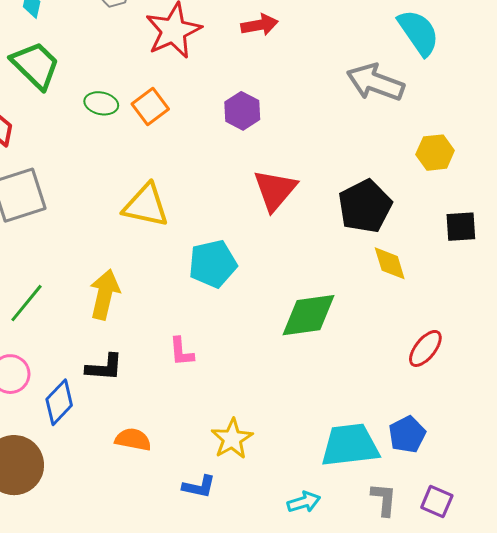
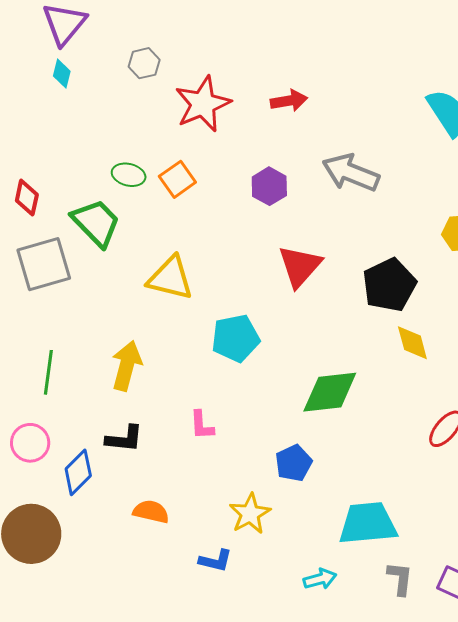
green trapezoid: (35, 65) -> (96, 223), moved
gray arrow: (375, 82) -> (351, 173), moved
green line: (27, 303) -> (48, 372), turned -33
blue pentagon: (407, 434) -> (294, 463), moved

